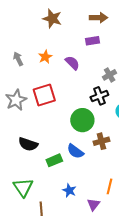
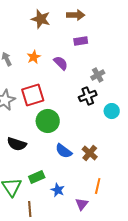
brown arrow: (98, 18) -> (76, 15), moved
green circle: (82, 120) -> (48, 121), moved
brown cross: (101, 141) -> (90, 153), moved, turned -35
green rectangle: (54, 160) -> (37, 177), moved

